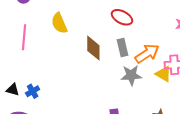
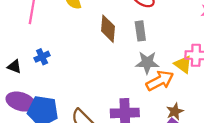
orange arrow: (147, 53) -> (160, 81), moved
blue cross: (33, 91) -> (42, 57), moved

